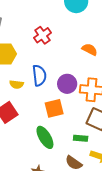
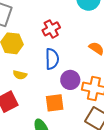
blue semicircle: (39, 75) -> (52, 59), moved

